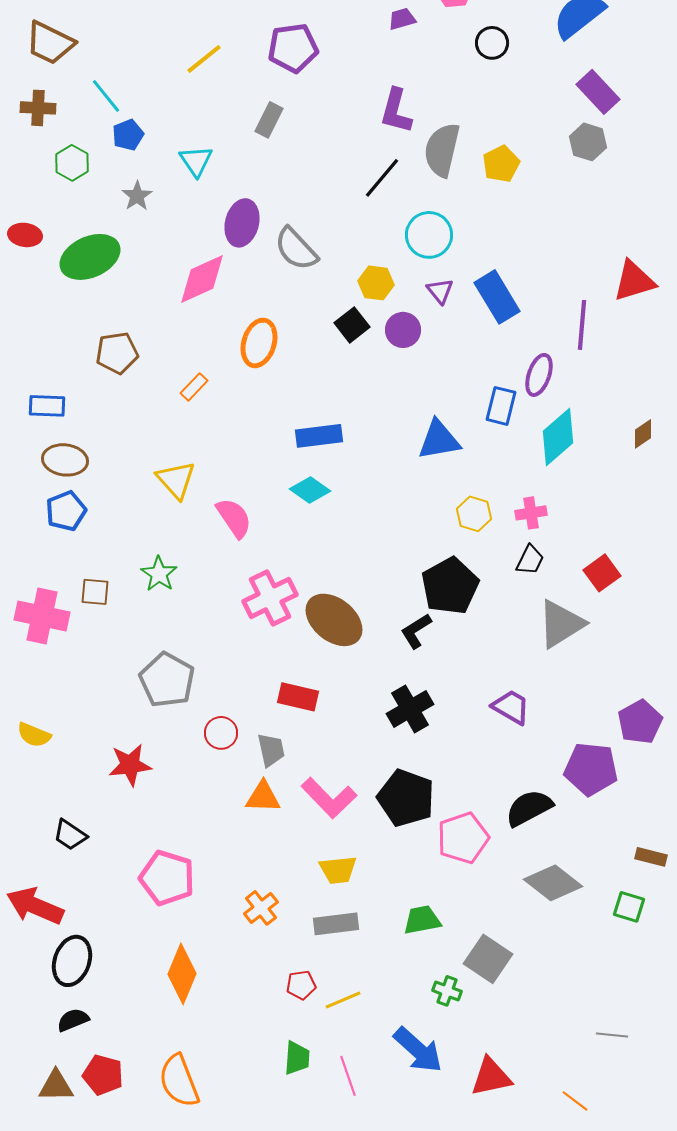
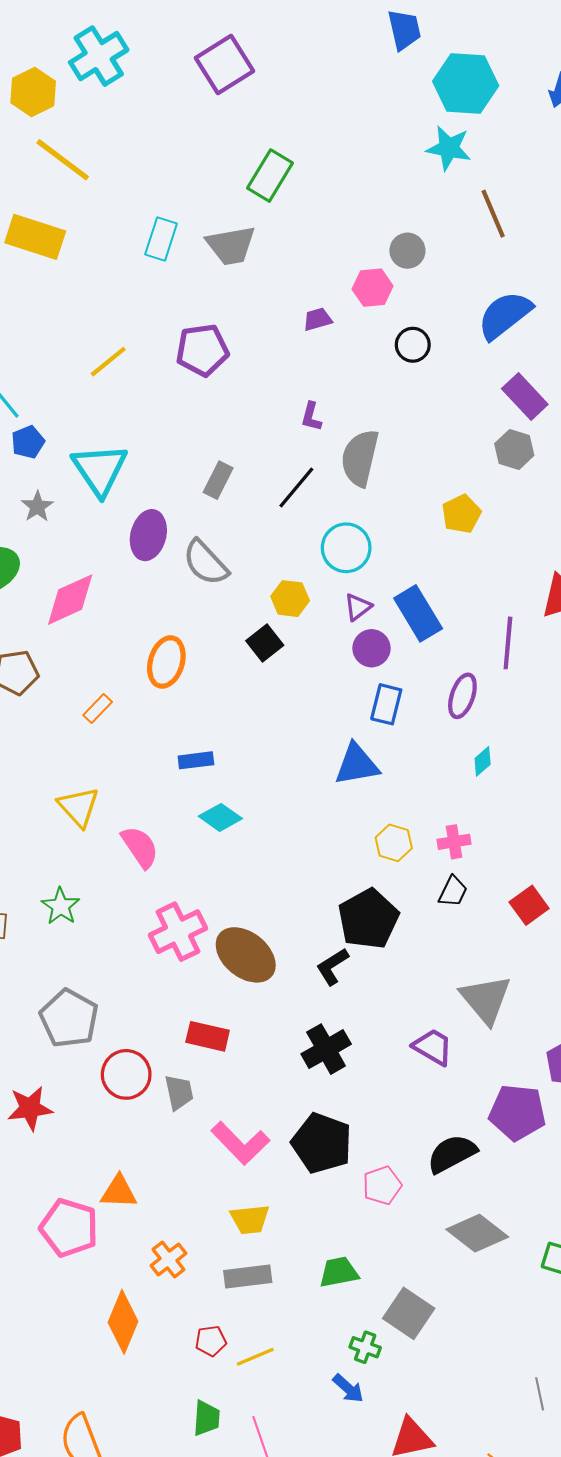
purple L-shape: (396, 111) -> (311, 417), size x0.6
gray rectangle: (269, 120) -> (218, 480), moved
cyan triangle: (196, 161) -> (100, 470), size x1.6
yellow pentagon: (501, 164) -> (461, 514), moved
pink diamond: (202, 279) -> (70, 600), moved
purple triangle: (440, 291) -> (358, 607), turned 32
purple circle: (403, 330) -> (372, 648), moved
blue rectangle: (501, 406) -> (386, 704), moved
blue rectangle: (319, 436) -> (196, 760), moved, size x0.7
cyan diamond: (558, 437) -> (483, 761), size x0.5
gray triangle: (561, 624) -> (486, 999), moved, turned -38
red circle: (221, 733) -> (126, 1074), size x1.4
orange triangle: (263, 797) -> (119, 1192), moved
pink pentagon: (463, 838) -> (382, 1185), size x0.7
orange diamond: (182, 974) -> (123, 1322), moved
gray line: (612, 1035) -> (540, 1394), turned 72
blue arrow: (418, 1050) -> (348, 1388), moved, size x0.6

